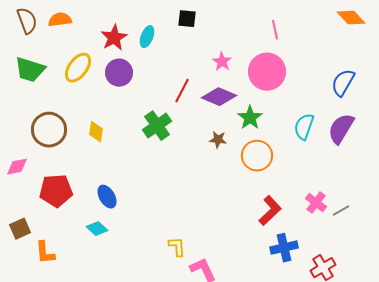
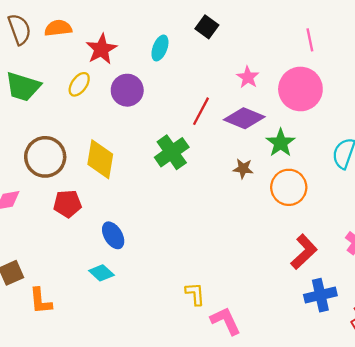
black square: (187, 19) -> (207, 27), turned 30
red star: (114, 38) -> (101, 49), moved
yellow ellipse: (78, 68) -> (79, 84), size x0.7
yellow diamond: (96, 132) -> (100, 159), size x1.6
red pentagon: (56, 191) -> (67, 204), moved, size x0.7

